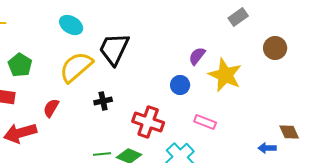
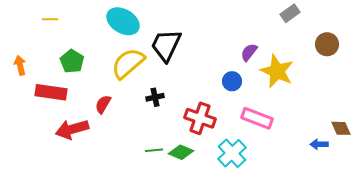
cyan ellipse: (71, 25) -> (123, 21), size x1.4
pink rectangle: (205, 122) -> (257, 118), size x1.4

